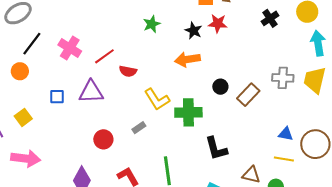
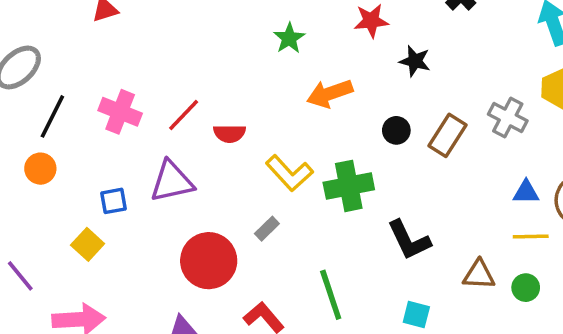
green star: (152, 24) -> (289, 38), moved
black star: (193, 31) -> (415, 61), moved
gray cross: (283, 78) -> (508, 118), moved, turned 35
yellow square: (23, 117) -> (88, 244), moved
red circle: (103, 139) -> (209, 261), size x1.6

